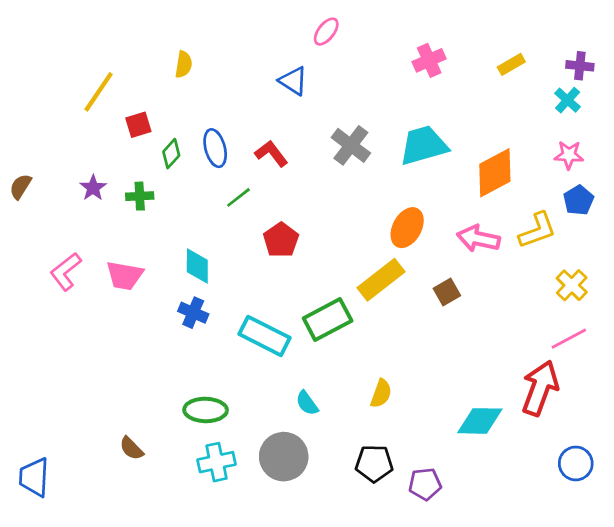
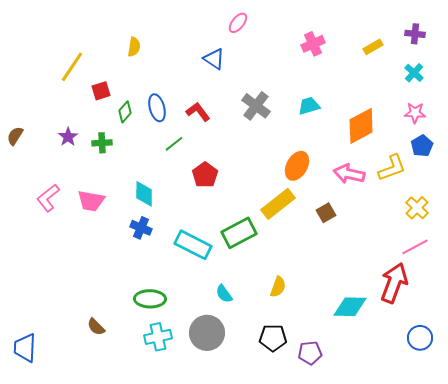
purple cross: (580, 66) -> (415, 34), moved
cyan trapezoid: (424, 145) -> (309, 106), size x0.6

